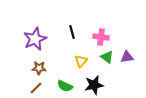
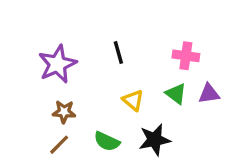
pink cross: (101, 37) -> (186, 56), moved
yellow triangle: (81, 61) -> (133, 100), turned -32

